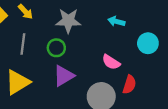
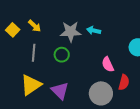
cyan arrow: (116, 21) -> (94, 31), moved
pink semicircle: (111, 62) -> (108, 64), turned 35
purple triangle: (64, 76) -> (60, 91), moved, turned -42

